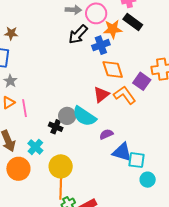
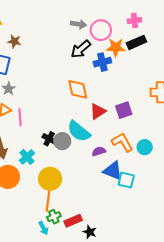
black rectangle: (133, 22) -> (136, 42), turned -66
orange diamond: (113, 70) -> (78, 89), moved
purple square: (142, 81) -> (124, 110), moved, turned 30
orange L-shape: (125, 95) -> (122, 142), moved
gray circle: (67, 116) -> (62, 141), moved
cyan circle: (148, 180) -> (145, 147), moved

